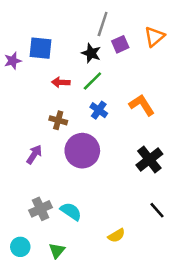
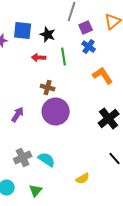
black star: (91, 53) -> (48, 34), moved
green line: (92, 81) -> (64, 56), turned -54
blue cross: (99, 110) -> (89, 46), moved
brown cross: (58, 120) -> (48, 88), moved

